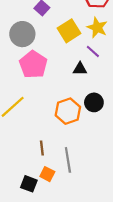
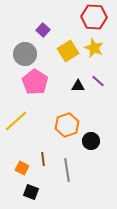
purple line: (93, 51) -> (98, 81), moved
black circle: (94, 102) -> (91, 141), moved
orange square: (47, 174) -> (22, 168), moved

